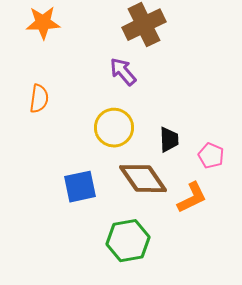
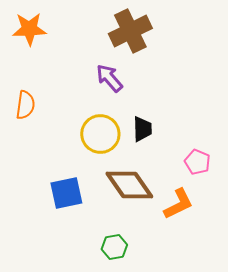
black trapezoid: (169, 140) -> (142, 129), moved
green hexagon: (128, 241) -> (114, 247), size x0.6

